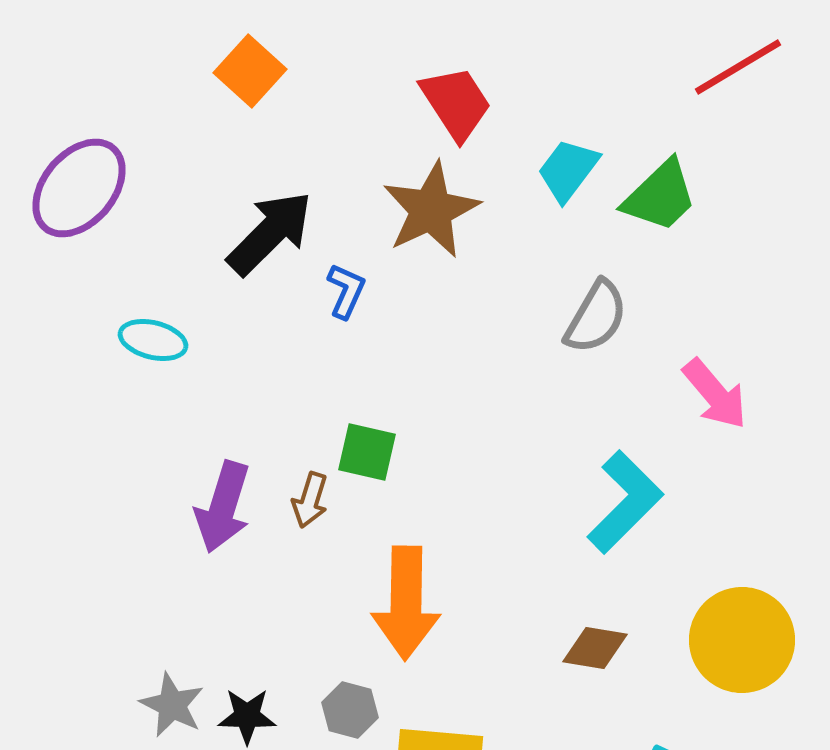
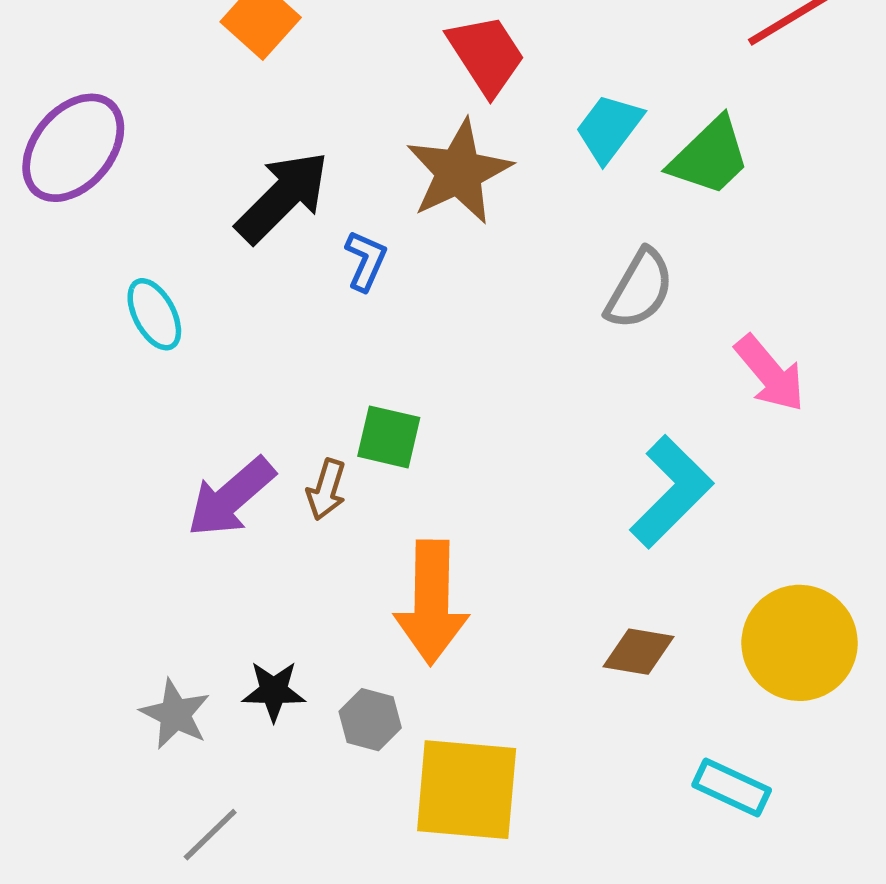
cyan ellipse: (153, 340) -> (154, 314), turned 48
purple arrow: (223, 507) -> (231, 497), turned 32
black star: (247, 716) -> (274, 691), moved

